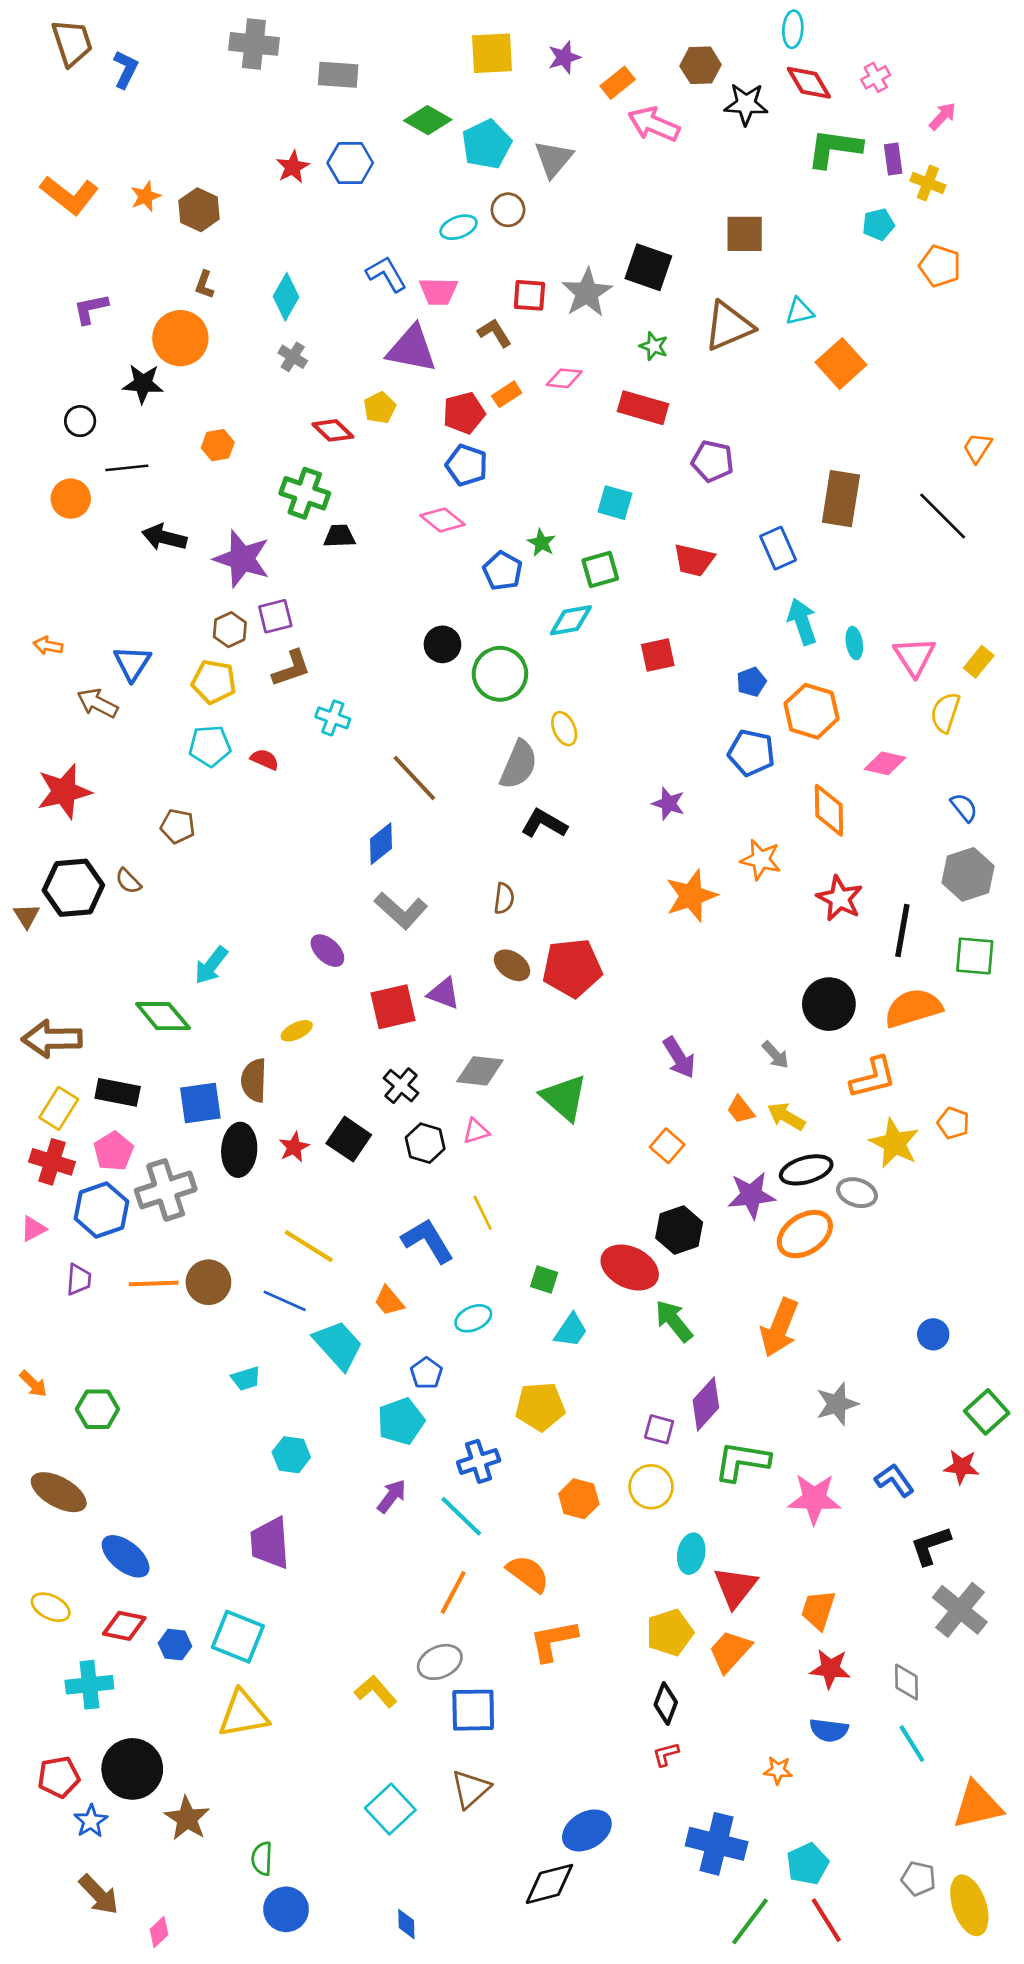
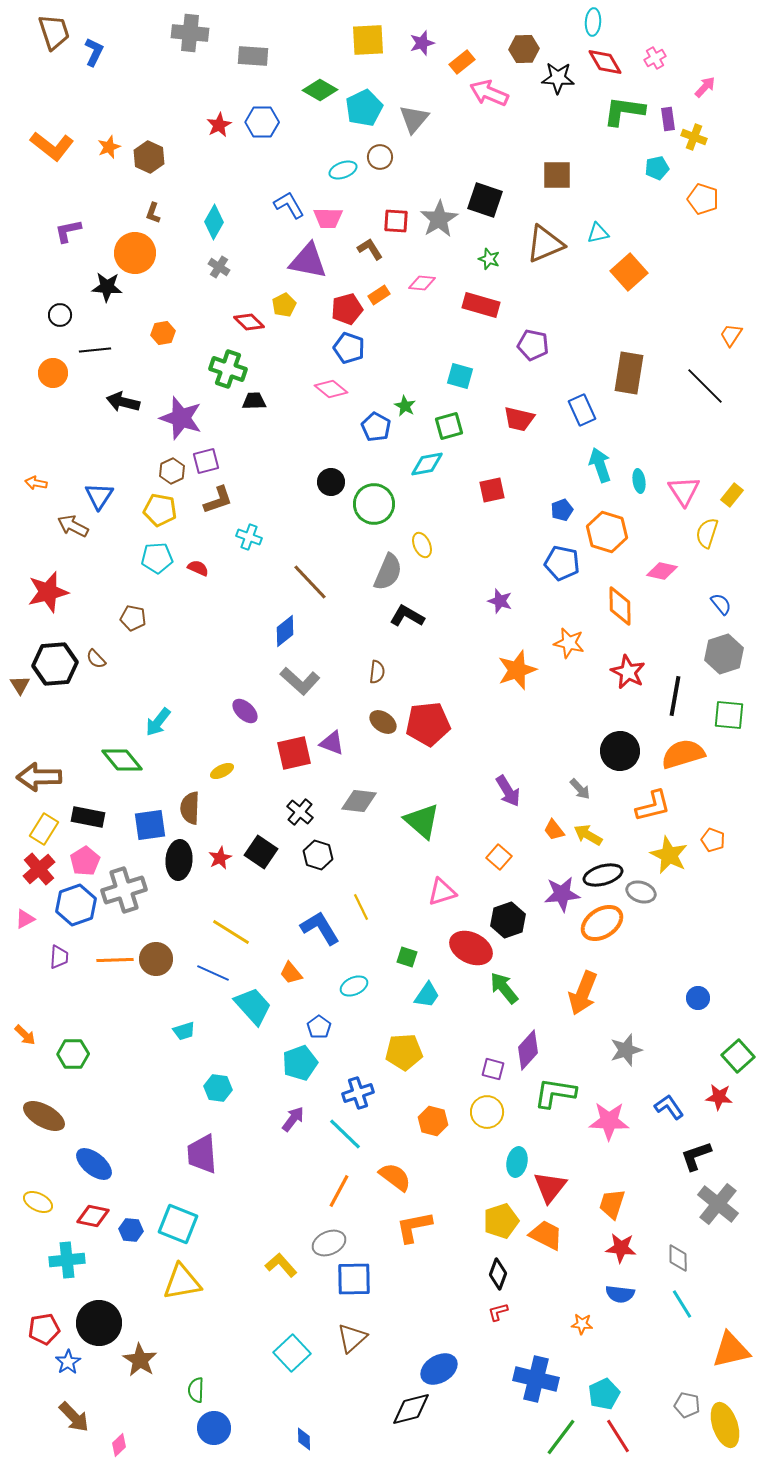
pink triangle: (476, 1131) -> (442, 892), moved, size x1.4
red cross: (52, 1162) -> (39, 869), turned 32
orange trapezoid: (730, 1651) -> (546, 1235), turned 75

